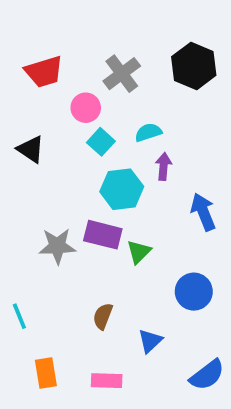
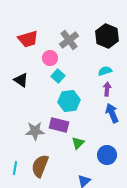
cyan semicircle: (148, 132) -> (105, 71), moved
purple arrow: (163, 166) -> (107, 89), moved
green triangle: (139, 252) -> (78, 143), moved
cyan line: (19, 316) -> (15, 168), turned 32
brown semicircle: (103, 316) -> (40, 166), moved, size x1.6

